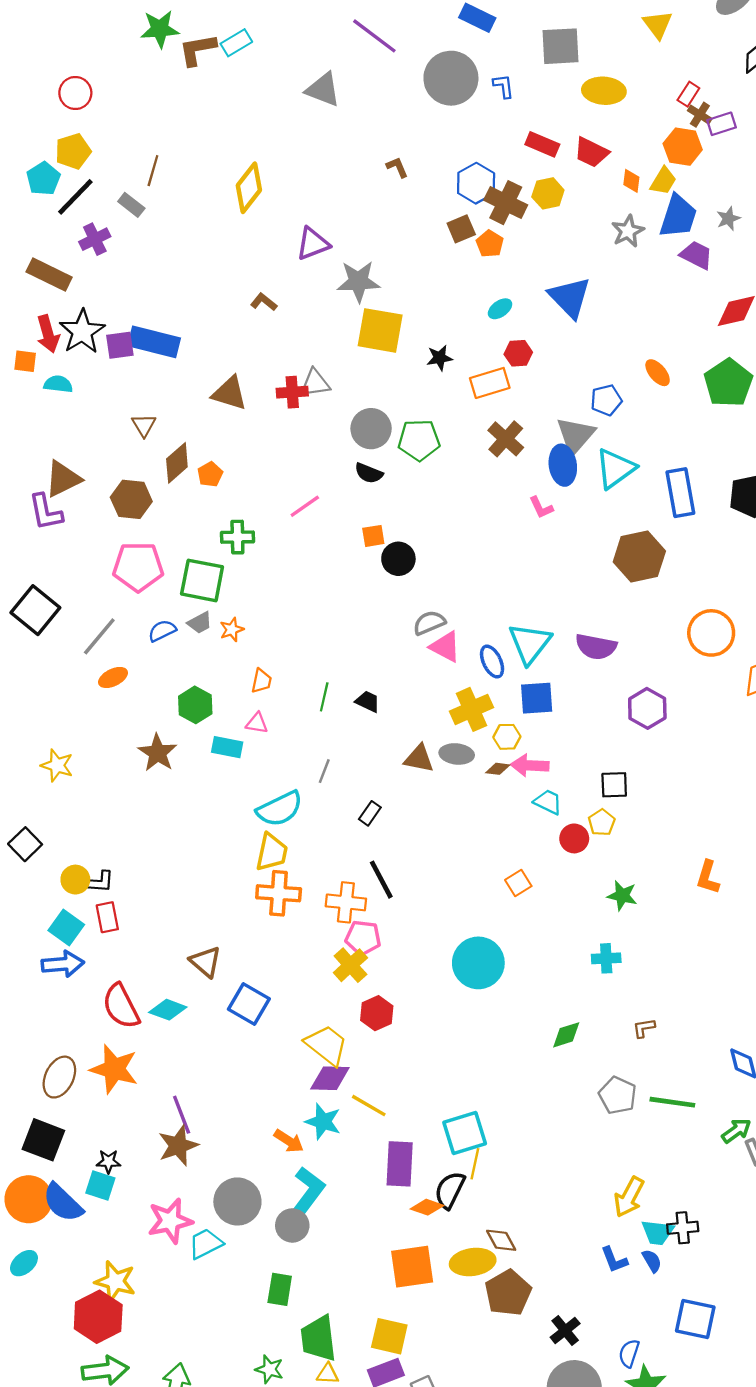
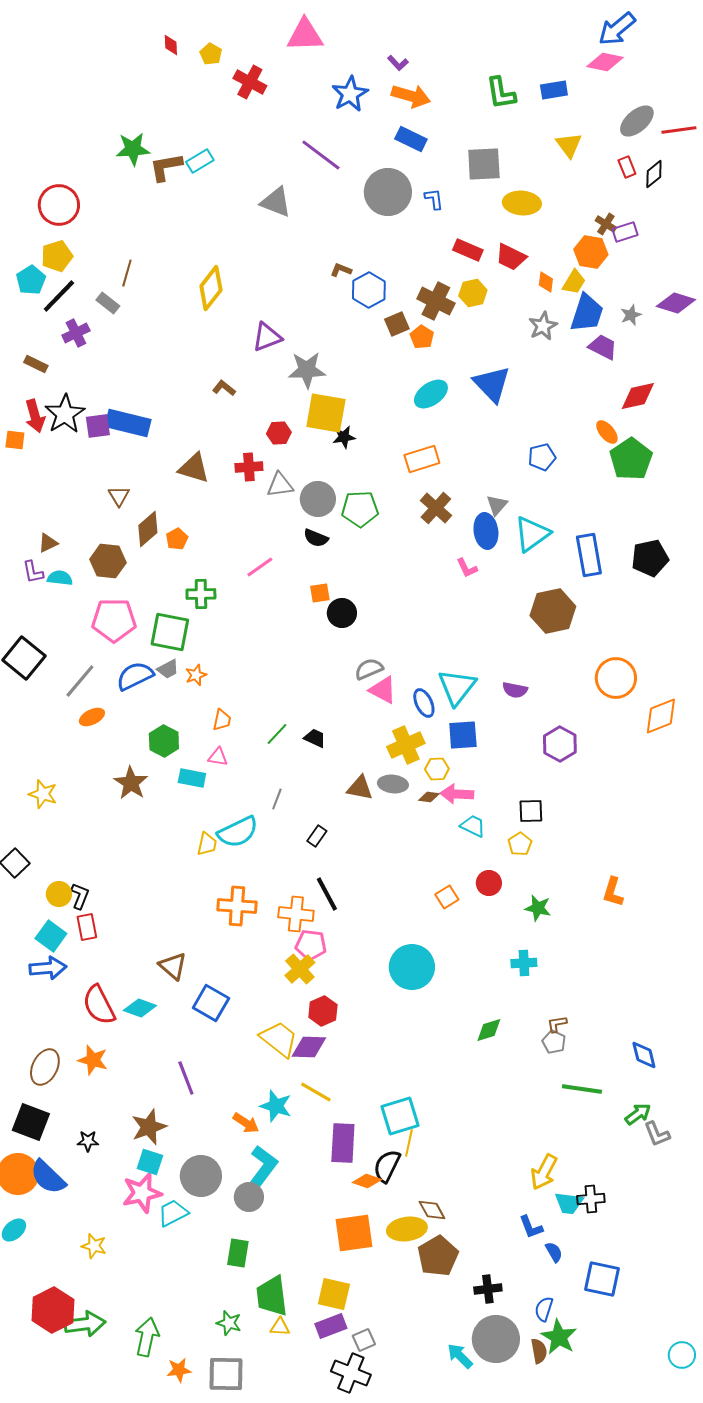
red circle: (75, 93) -> (59, 205), size x1.4
red rectangle: (688, 94) -> (627, 167), moved, turned -55
brown L-shape: (397, 167) -> (341, 270), turned -45
blue hexagon: (476, 183) -> (369, 290), moved
brown rectangle: (49, 275) -> (36, 364), size x0.6
cyan ellipse: (500, 309) -> (431, 394), size x1.6
red hexagon: (518, 353) -> (279, 433), moved
black star: (440, 358) -> (344, 437), moved
orange ellipse: (658, 373) -> (607, 432), moved
gray triangle: (315, 383) -> (280, 485), moved
cyan semicircle: (58, 384) -> (60, 578), moved
blue pentagon: (606, 400) -> (542, 457), moved
gray triangle: (575, 435) -> (497, 505), size x0.6
brown triangle: (63, 479) -> (48, 543), size x0.6
purple L-shape: (46, 512) -> (33, 572), size x0.7
blue semicircle: (162, 631) -> (135, 676), size x1.5
purple semicircle: (596, 647) -> (515, 690), size x0.7
green line: (324, 697) -> (277, 734), turned 30
red circle: (574, 838) -> (489, 883), moved
yellow trapezoid: (272, 852) -> (207, 844), moved, size x0.7
black L-shape: (99, 882) -> (80, 896), turned -72
orange star: (114, 1069) -> (93, 1060), size x0.7
purple diamond: (330, 1078) -> (309, 1047), moved
gray pentagon: (618, 1095) -> (554, 1042), moved, size x0.7
purple line: (182, 1115) -> (186, 1078), moved
cyan square: (100, 1186) -> (150, 1162), moved
blue semicircle: (652, 1261) -> (554, 1252), moved
yellow star: (115, 1281) -> (94, 1246), size x0.7
red hexagon: (98, 1317) -> (53, 1310), moved
black cross: (565, 1330) -> (488, 1289), turned 32

